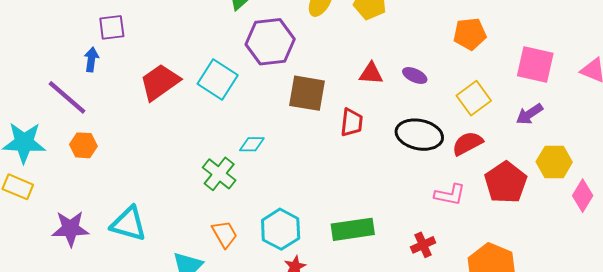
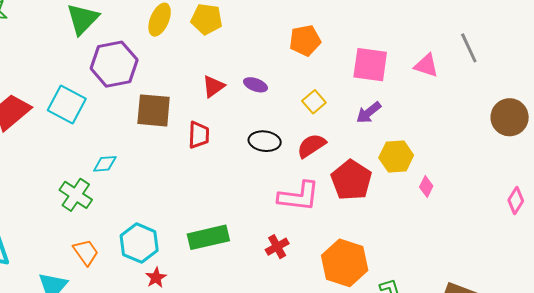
red triangle: (371, 74) -> (213, 86), turned -35
yellow square: (474, 98) -> (314, 102), size x0.7
black ellipse: (419, 135) -> (265, 141), size x0.7
pink L-shape: (450, 195) -> (299, 196), size x1.4
pink diamond: (583, 196) -> (426, 187), size x0.7

